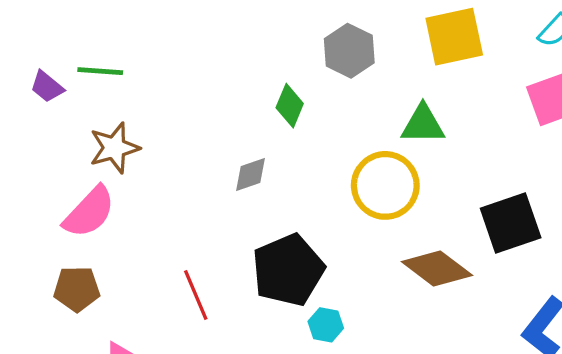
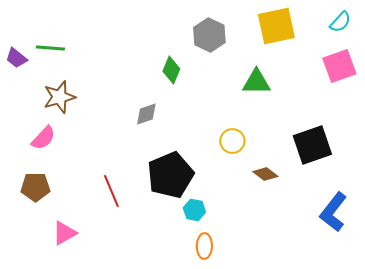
yellow circle: (385, 185) -> (232, 141), moved, size x0.6
pink semicircle: (89, 212) -> (43, 138), size x0.7
brown diamond: (437, 268) -> (265, 174), size x0.6

